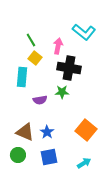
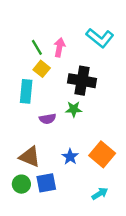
pink arrow: (58, 46) -> (59, 47), moved
blue star: (47, 132) -> (70, 157), moved
blue square: (49, 157) -> (46, 183), moved

